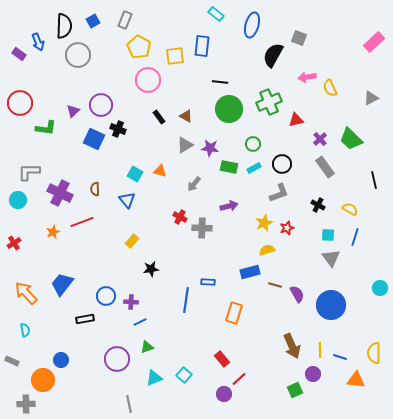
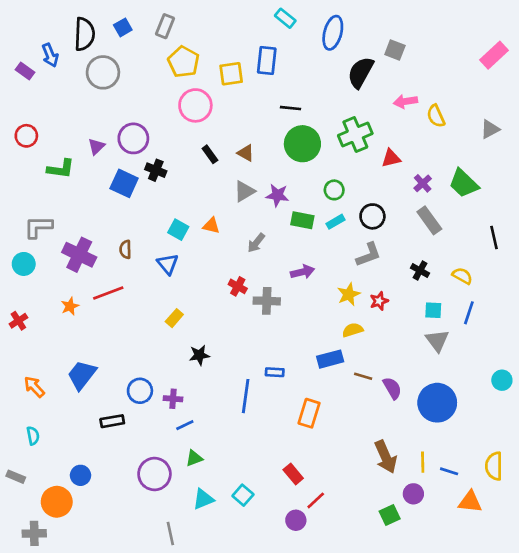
red circle: (20, 103) -> (26, 136), size x0.7
orange arrow: (26, 293) -> (34, 387), size x0.7

